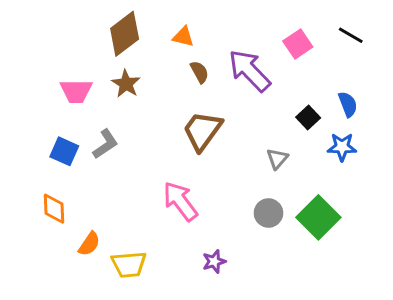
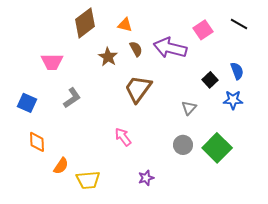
purple arrow: (249, 71) -> (170, 48), turned -32
brown star: (126, 84) -> (108, 57), moved
blue square: (64, 151) -> (27, 103), moved
pink arrow: (180, 201) -> (123, 137), size x0.7

